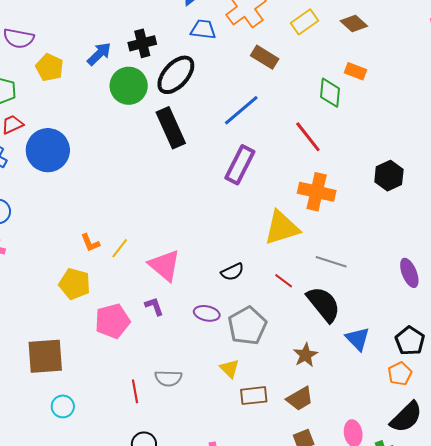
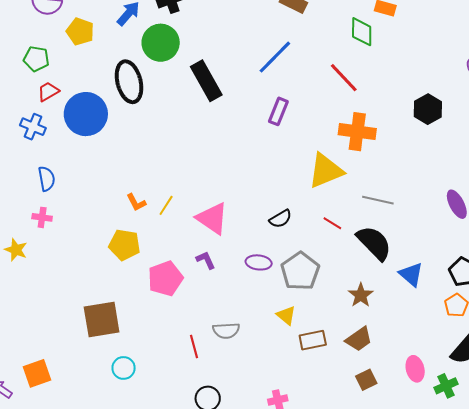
black ellipse: (176, 75) -> (129, 82), moved, turned -51
purple rectangle: (240, 165) -> (278, 111), size x0.7

